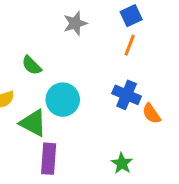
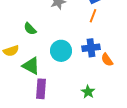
blue cross: (127, 95) -> (91, 48), turned -30
cyan circle: (63, 100) -> (61, 51), moved

